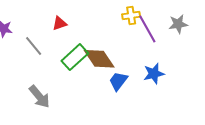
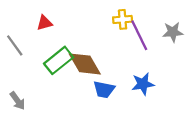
blue trapezoid: (118, 81) -> (104, 89), turned -120
gray arrow: (39, 97) -> (18, 101), size x0.7

